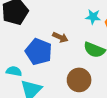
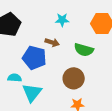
cyan star: (93, 17) -> (62, 20), moved

